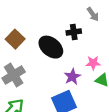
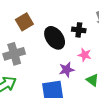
pink star: (93, 63) -> (85, 55), moved

